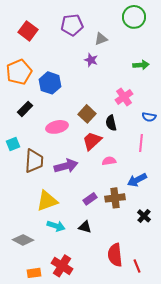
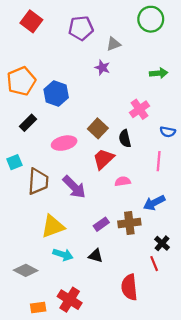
red square: (28, 31) -> (31, 21), moved
purple arrow: (66, 166) -> (74, 187), turned 60
red line: (137, 266) -> (154, 264), moved

